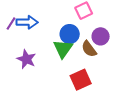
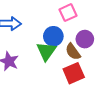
red square: (81, 80) -> (74, 73), moved

